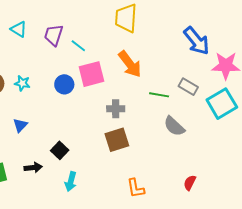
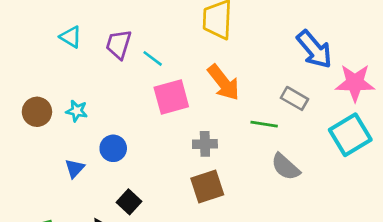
blue circle: (64, 84) -> (113, 148), moved
gray rectangle: (188, 87) -> (295, 98), moved

